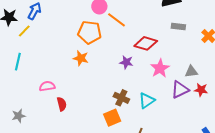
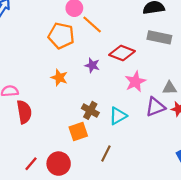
gray rectangle: (178, 27) -> (159, 37), size x1.5
orange star: (81, 58) -> (59, 78), moved
purple star: (126, 62) -> (92, 65), moved
red semicircle: (62, 104) -> (24, 112), size x1.5

